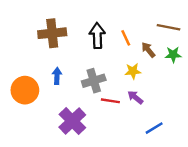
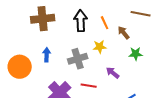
green star: (173, 55) -> (136, 54), moved
yellow star: (133, 71) -> (100, 47), moved
red line: (110, 101) -> (89, 86), moved

